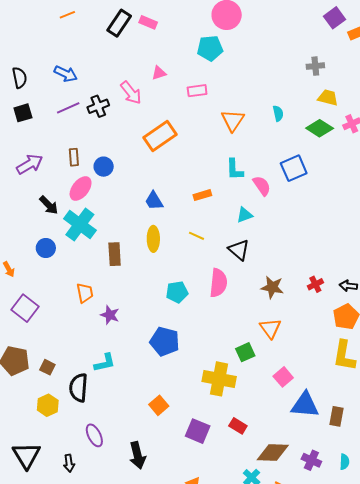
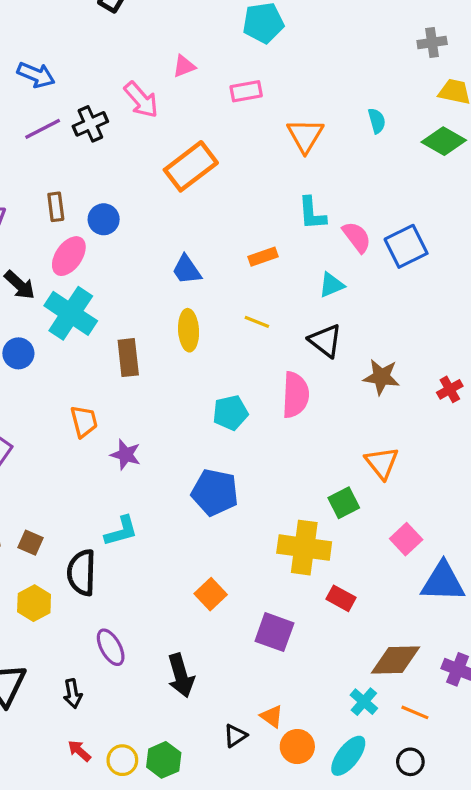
blue square: (294, 168) -> (406, 246), moved
brown star: (272, 287) -> (381, 377), moved
red rectangle: (238, 426) -> (341, 598), moved

